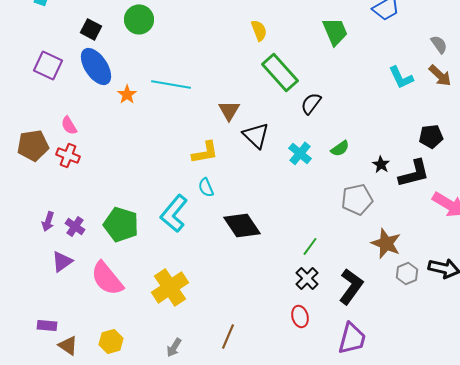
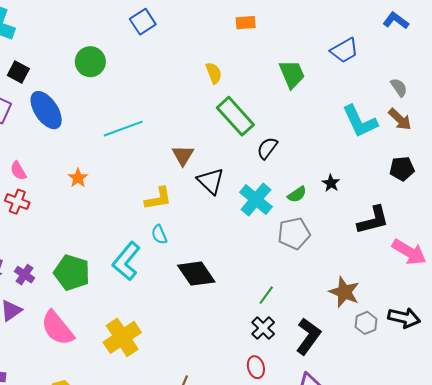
black square: (91, 29) -> (18, 72), moved
cyan L-shape: (401, 77) -> (360, 121), size x1.4
cyan line: (171, 84) -> (123, 129), turned -30
orange star: (127, 94) -> (78, 178), moved
black pentagon: (431, 136) -> (402, 169), moved
cyan cross: (300, 153) -> (256, 200), size x1.4
black star: (381, 164) -> (331, 183), moved
gray pentagon: (357, 199) -> (294, 233), moved

